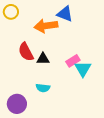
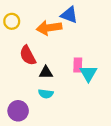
yellow circle: (11, 12) -> (12, 21), moved
black triangle: (43, 59) -> (46, 72), moved
pink rectangle: (73, 61) -> (78, 65), turned -56

